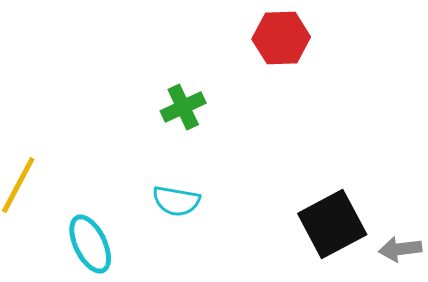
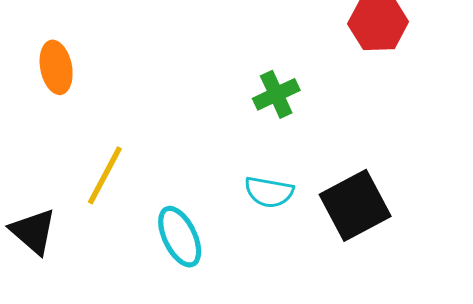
black square: (332, 224) -> (355, 205), moved

